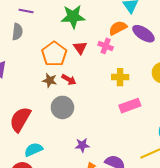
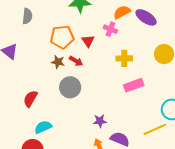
red triangle: (80, 48) -> (88, 41), moved
orange pentagon: (54, 54) -> (62, 37), turned 30
red semicircle: (20, 119) -> (30, 99), size x0.7
purple star: (82, 145) -> (100, 121), moved

